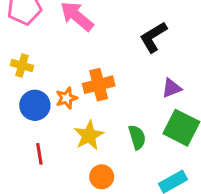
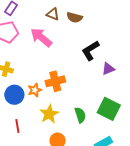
purple triangle: (172, 88) -> (108, 69), moved

